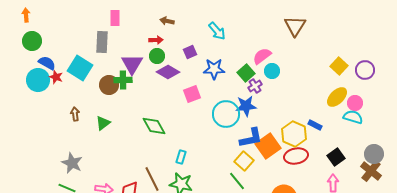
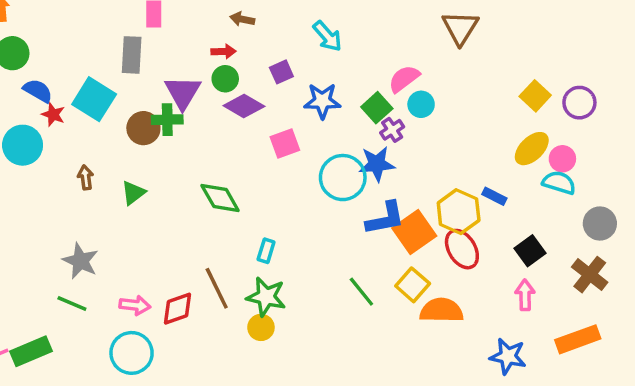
cyan circle: (38, 80) -> (23, 145), moved
gray circle: (374, 154) -> (600, 224), moved
red ellipse: (296, 156) -> (462, 249), turned 70
yellow square: (244, 161) -> (413, 285), moved

